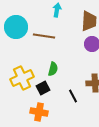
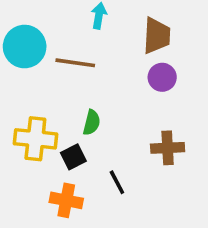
yellow cross: (22, 78) -> (35, 139), turned 30
black line: (73, 96) -> (117, 182), moved

